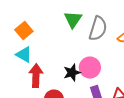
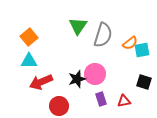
cyan triangle: (24, 55) -> (29, 61), turned -30
red arrow: (36, 76) -> (41, 82), turned -115

